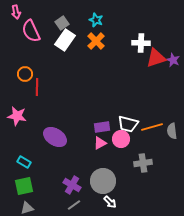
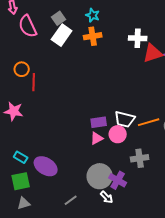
orange cross: (96, 41) -> (93, 36), turned 36
purple ellipse: (55, 137) -> (46, 166), moved
purple cross: (72, 185) -> (118, 180), moved

